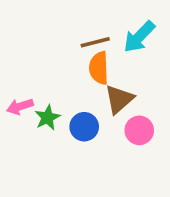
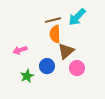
pink arrow: (20, 107) -> (20, 50), moved
green star: (47, 118) -> (27, 76), moved

